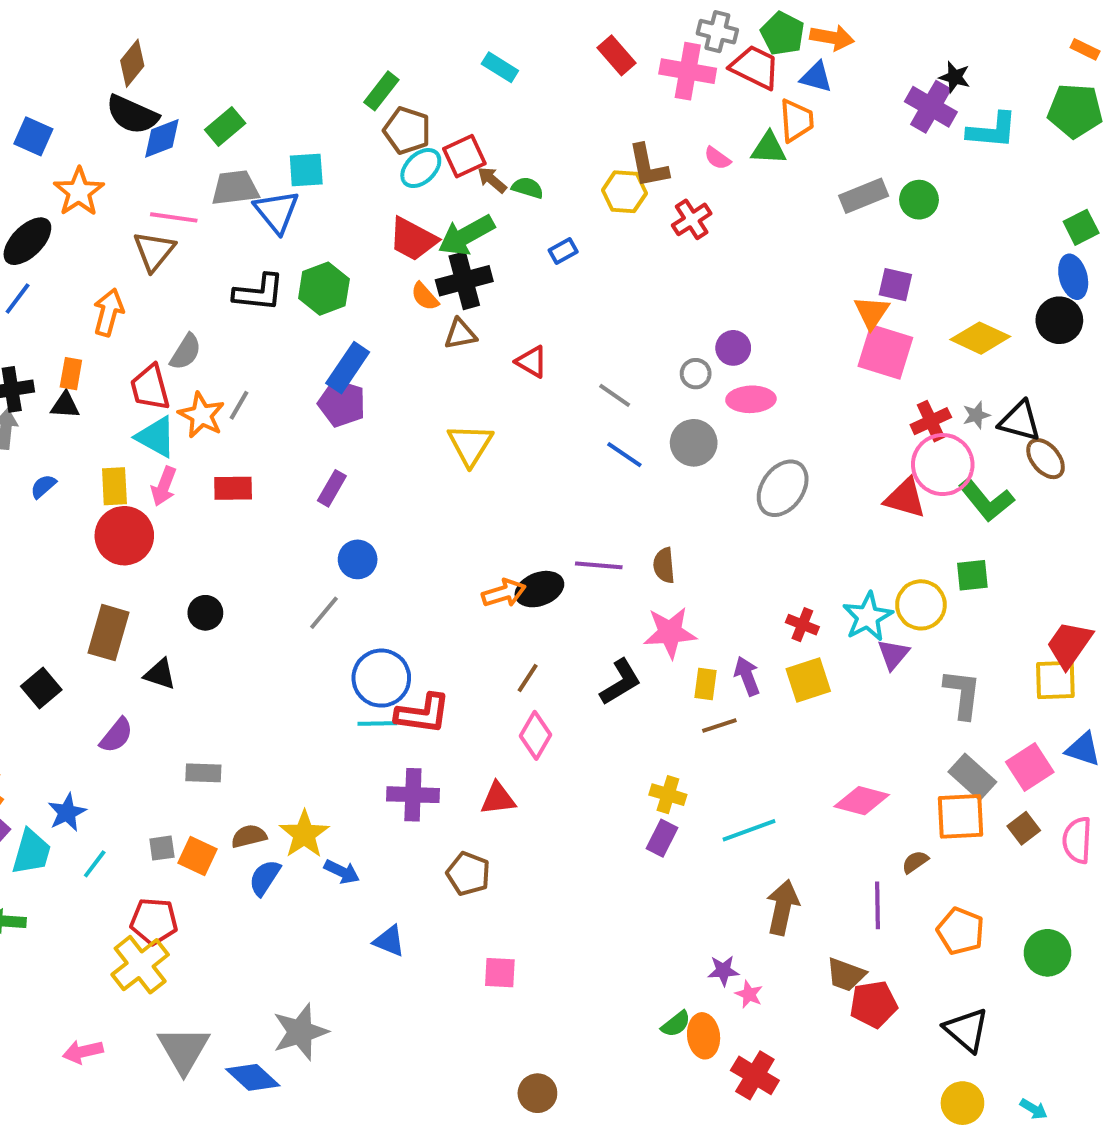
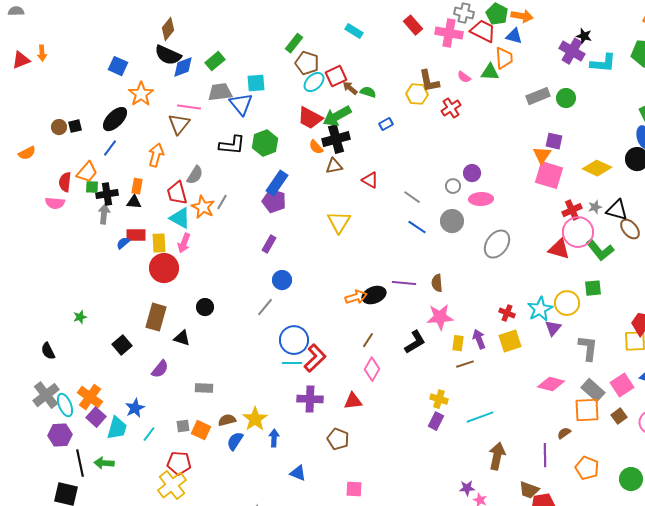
red rectangle: (233, 488) -> (136, 235), moved
red L-shape: (423, 714) -> (315, 358), turned -52
pink diamond: (862, 801) -> (551, 384), moved
blue arrow: (342, 872) -> (274, 438), turned -114

